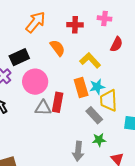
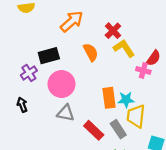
pink cross: (105, 18) -> (143, 70), moved
red cross: (75, 25) -> (113, 31), turned 35
yellow L-shape: (90, 60) -> (124, 48), moved
red rectangle: (58, 102) -> (94, 130), moved, turned -66

